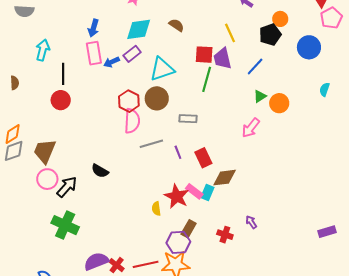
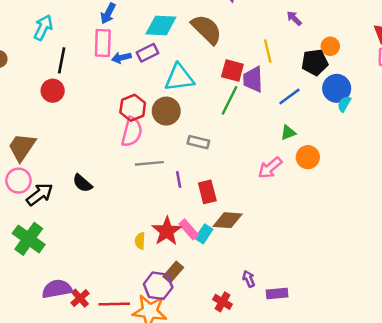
brown semicircle: (176, 25) -> (207, 29), size x1.8
blue circle: (309, 47) -> (337, 88), moved
cyan semicircle: (325, 89) -> (344, 104), moved
orange circle: (279, 103) -> (308, 157), moved
purple rectangle: (327, 232) -> (277, 294), moved
red cross: (225, 235) -> (223, 302), moved

